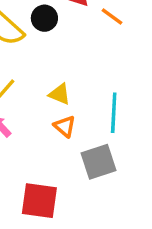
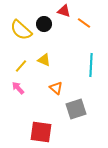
yellow triangle: (60, 94) -> (44, 60), moved
cyan line: (114, 113) -> (91, 65), moved

